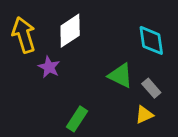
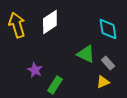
purple star: (49, 67) -> (35, 70), moved

